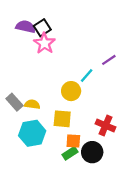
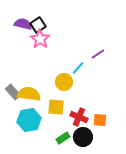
yellow semicircle: (32, 104) -> (29, 94), size x1.6
red cross: (106, 125) -> (79, 117), moved
orange square: (73, 141) -> (100, 120), moved

